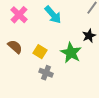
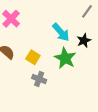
cyan arrow: (53, 15) -> (61, 32), moved

